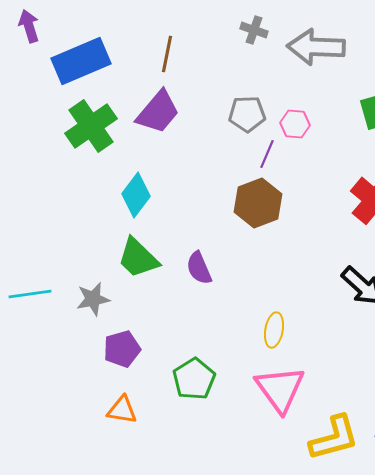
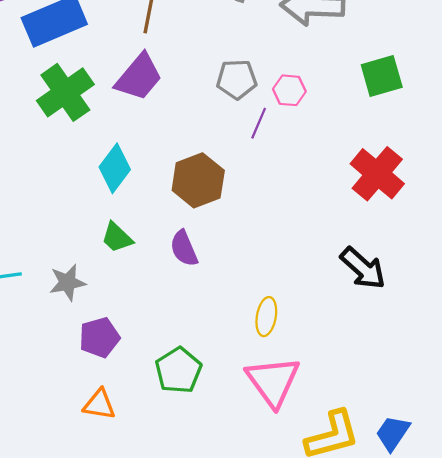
brown hexagon: (258, 203) -> (198, 180), moved
green trapezoid: (138, 258) -> (117, 237), size x0.7

